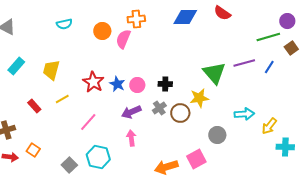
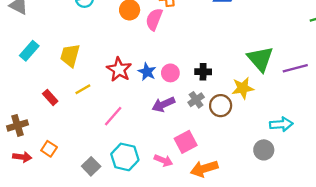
purple line: (244, 63) -> (295, 68), moved
cyan arrow: (244, 114) -> (281, 124), moved
gray circle: (217, 135) -> (264, 150), moved
pink arrow: (131, 138) -> (163, 160), moved, turned 119
pink square: (196, 159) -> (186, 142), moved

